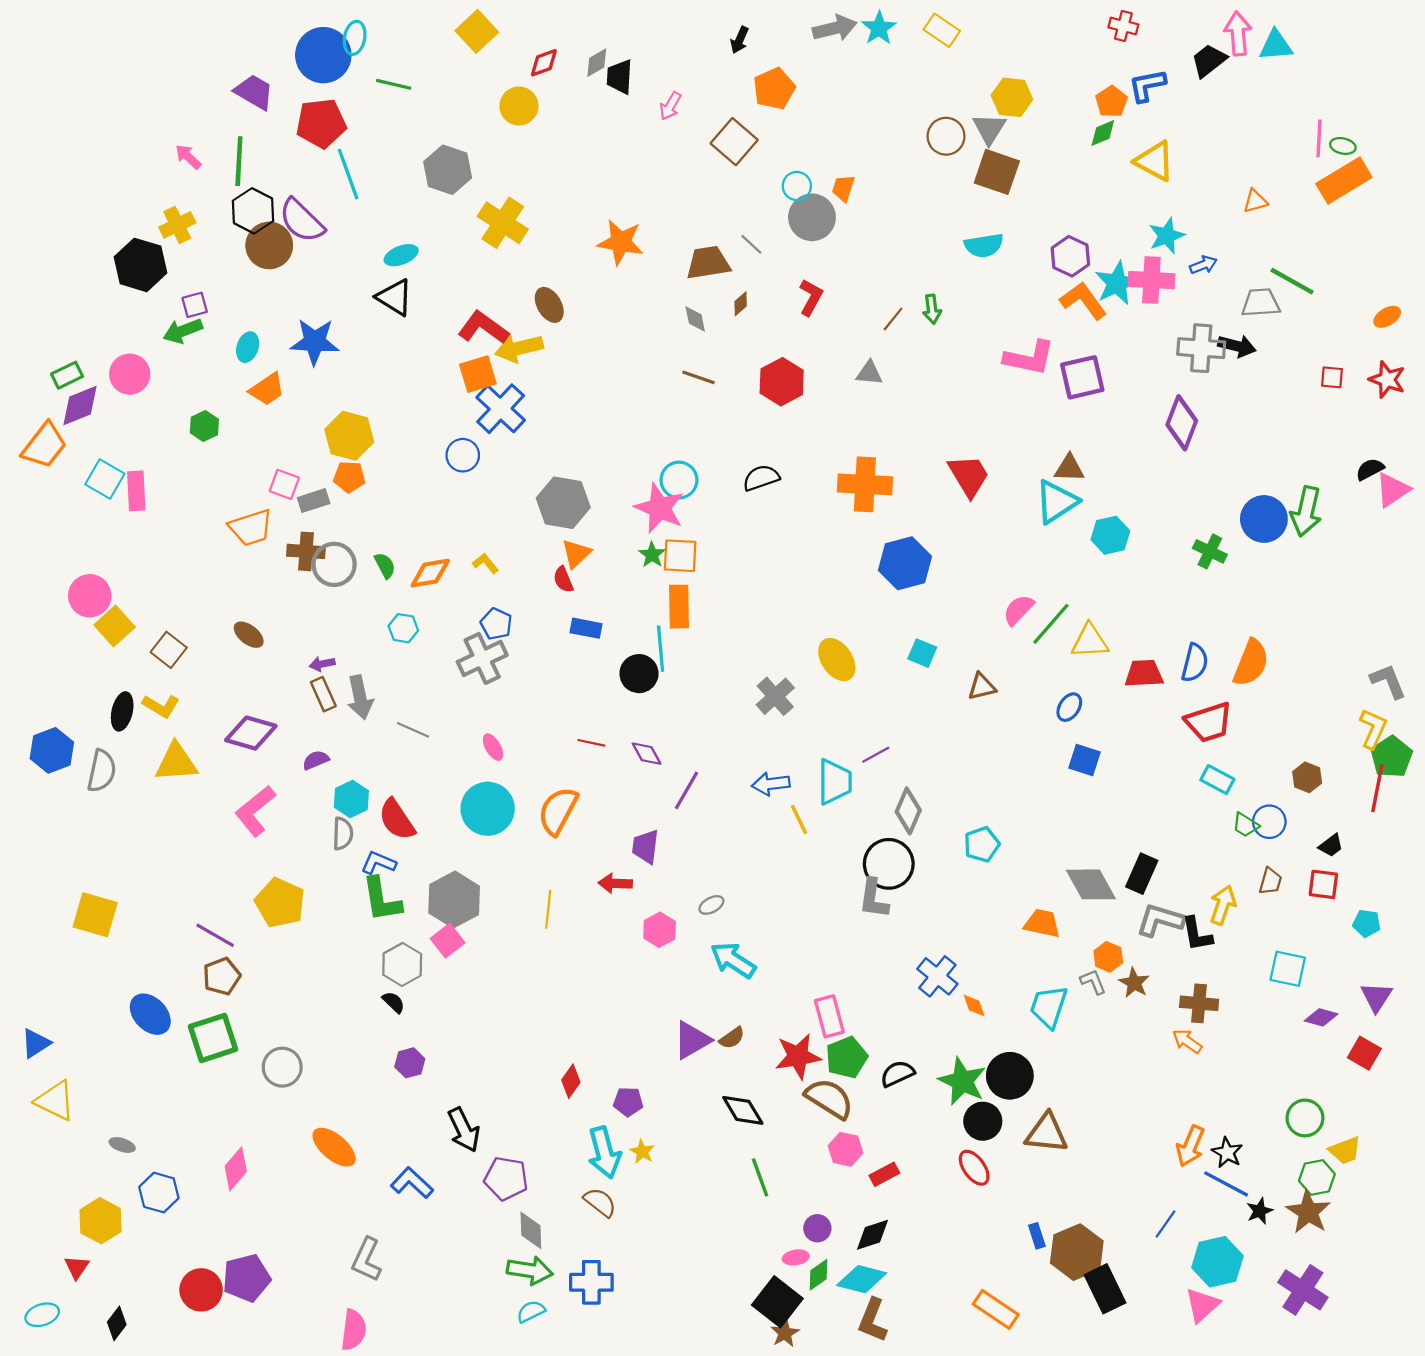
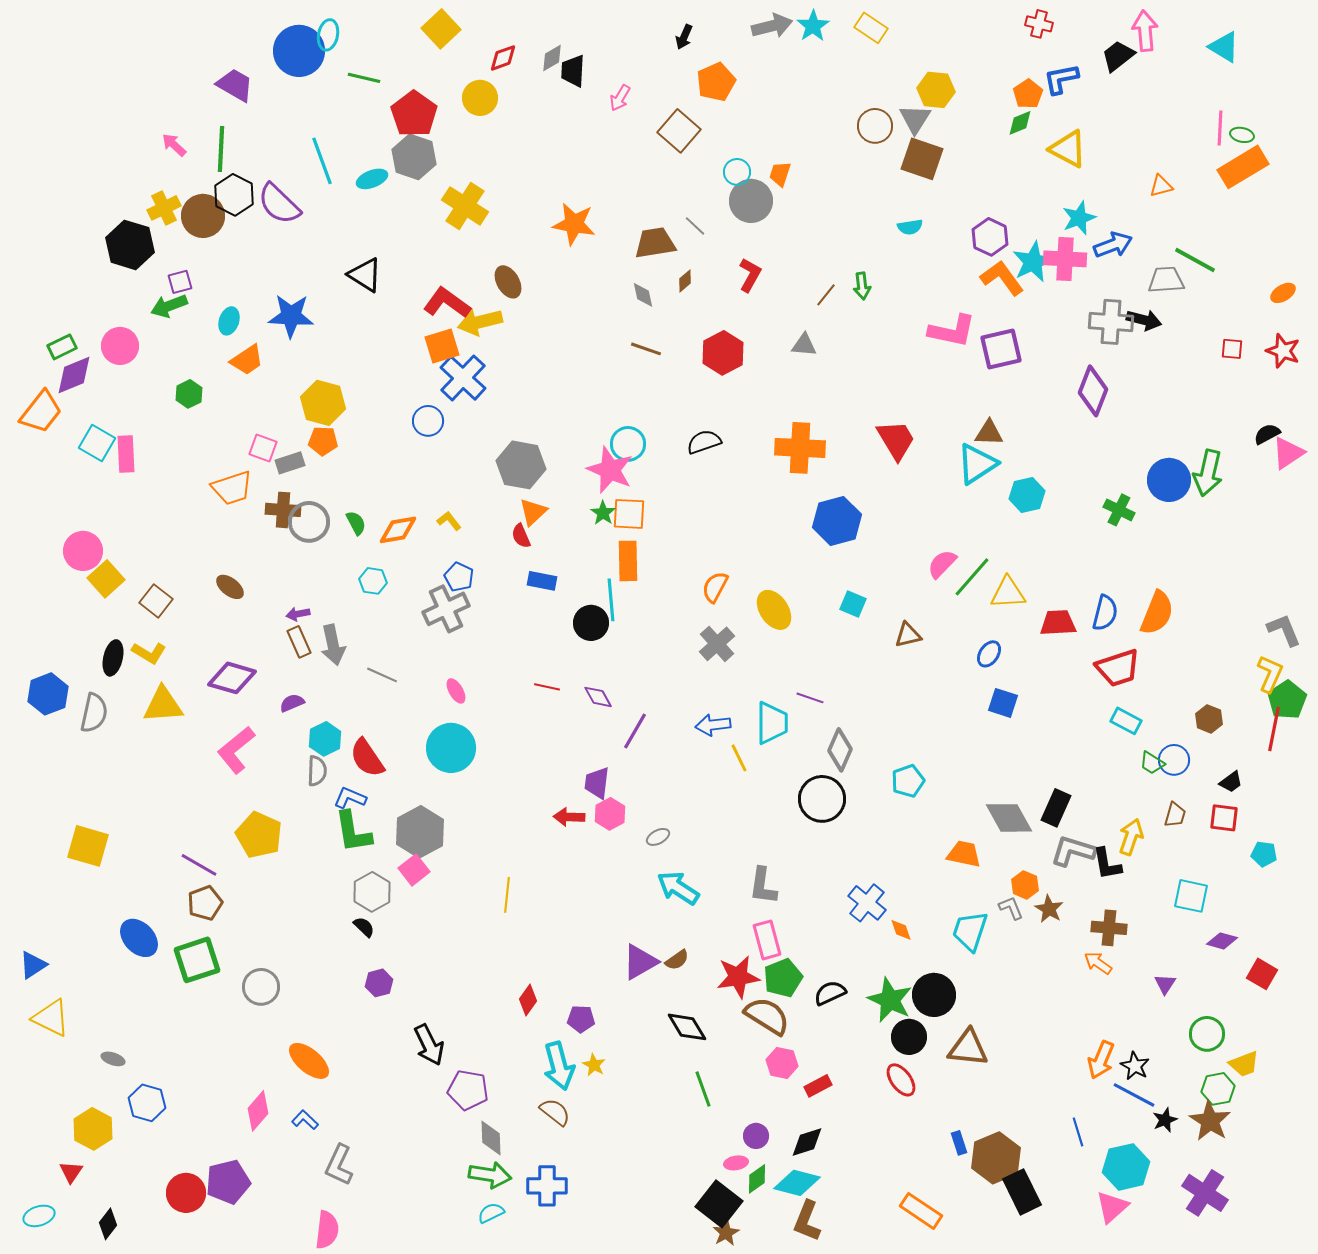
cyan triangle: (1276, 45) -> (1224, 47), moved, turned 36
red pentagon: (321, 123) -> (414, 114), moved, turned -30
brown circle: (269, 245) -> (203, 216), moved
cyan semicircle: (984, 245) -> (910, 227), size x0.7
cyan ellipse: (401, 255) -> (372, 179), moved
blue arrow: (1203, 265) -> (1113, 245), size x1.5
purple line: (876, 755) -> (810, 698), turned 48
orange semicircle: (558, 811) -> (715, 587), moved, size x0.7
gray L-shape: (874, 898) -> (763, 886), moved
yellow line: (548, 909) -> (507, 895), moved
pink hexagon: (660, 930) -> (610, 814), moved
purple triangle: (1376, 997) -> (1165, 984), moved, size x0.7
pink diamond: (236, 1169) -> (258, 1111), moved
blue L-shape: (412, 1183) -> (305, 1120), moved, size x0.7
blue line: (1166, 1224) -> (1078, 1132), turned -52

